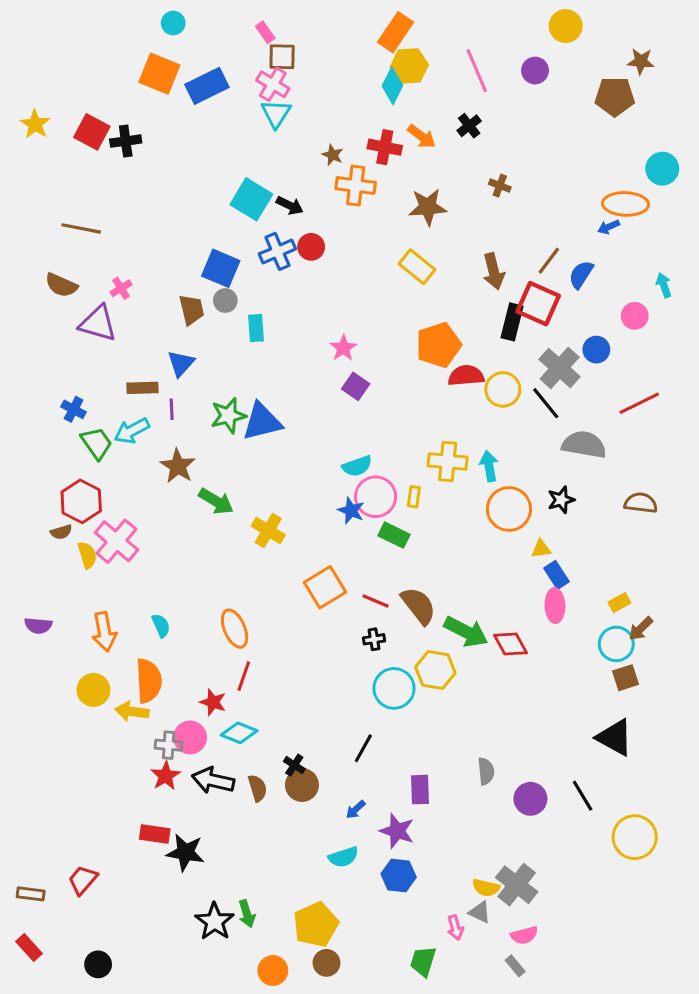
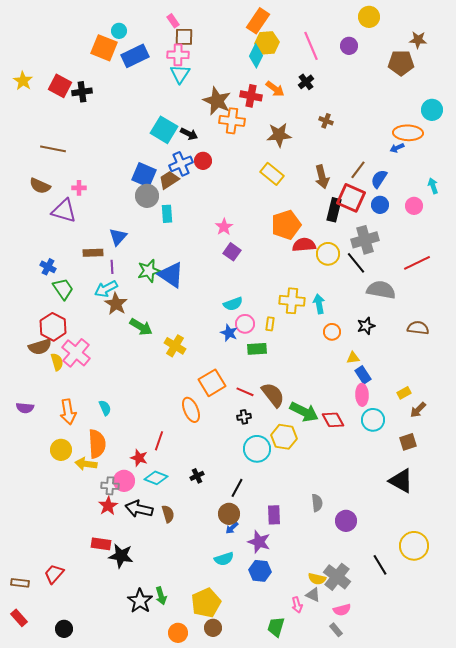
cyan circle: (173, 23) -> (119, 31), moved
pink cross: (273, 84) -> (178, 55), turned -30
brown star: (333, 155) -> (217, 101), size x2.0
pink cross: (121, 288) -> (79, 188), turned 32
gray circle: (225, 301) -> (147, 196), size x1.5
brown trapezoid: (192, 310) -> (169, 180), moved, turned -110
blue circle: (596, 350) -> (380, 205), moved
gray cross: (560, 368) -> (365, 240), turned 32
blue triangle: (262, 422) -> (171, 275), turned 48
cyan arrow: (132, 431) -> (106, 289), moved
pink circle: (376, 497) -> (245, 324), size x0.7
orange circle: (509, 509) -> (332, 332), size x0.6
brown semicircle: (61, 532) -> (40, 347), size x1.6
green rectangle: (394, 535) -> (257, 349), turned -30
orange ellipse: (235, 629) -> (191, 410), moved
cyan circle: (616, 644) -> (373, 420), moved
black cross: (294, 765) -> (197, 476), moved, turned 32
brown circle: (302, 785) -> (229, 514), moved
black line: (583, 796) -> (380, 565), moved

